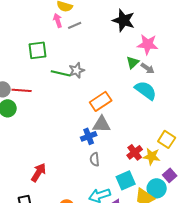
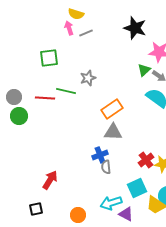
green line: (61, 73) -> (66, 91), moved
red line: (22, 90) -> (45, 98), moved
blue cross: (89, 136) -> (100, 155), moved

